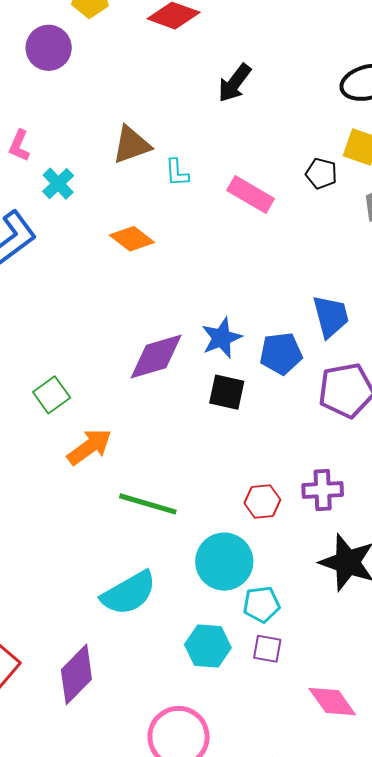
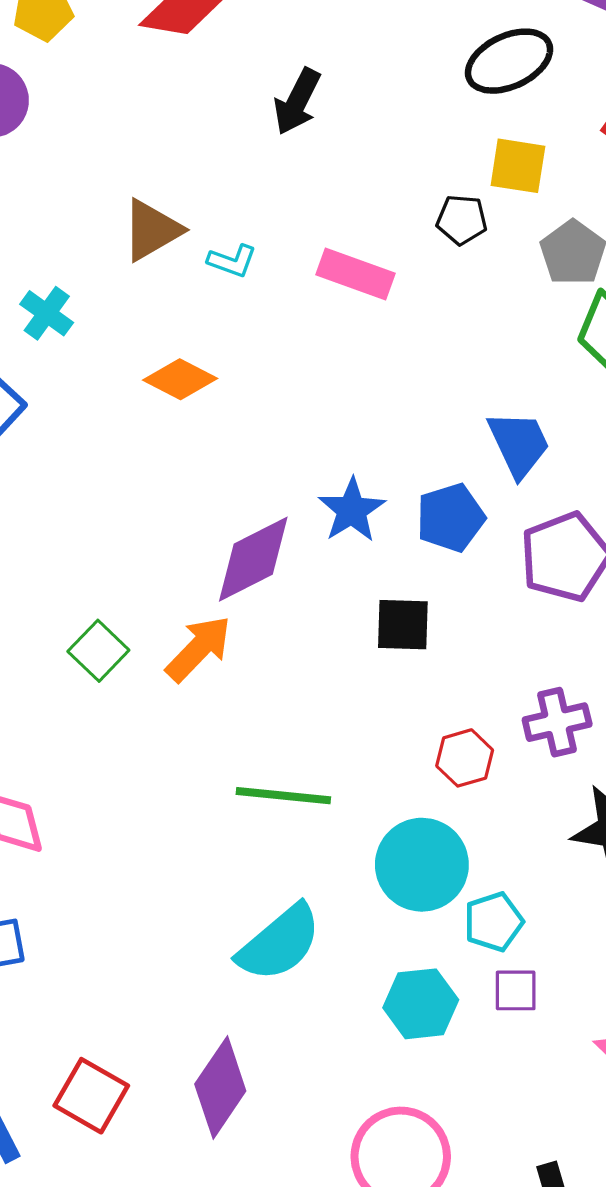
cyan L-shape: (177, 173) -> (232, 261), turned -56
black square: (227, 392) -> (403, 625), moved
orange arrow: (89, 447) -> (199, 649), moved

